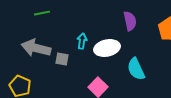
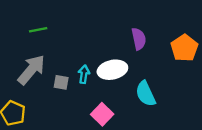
cyan arrow: (82, 41) -> (84, 74), moved
gray arrow: (36, 48) -> (31, 70), turned 116

